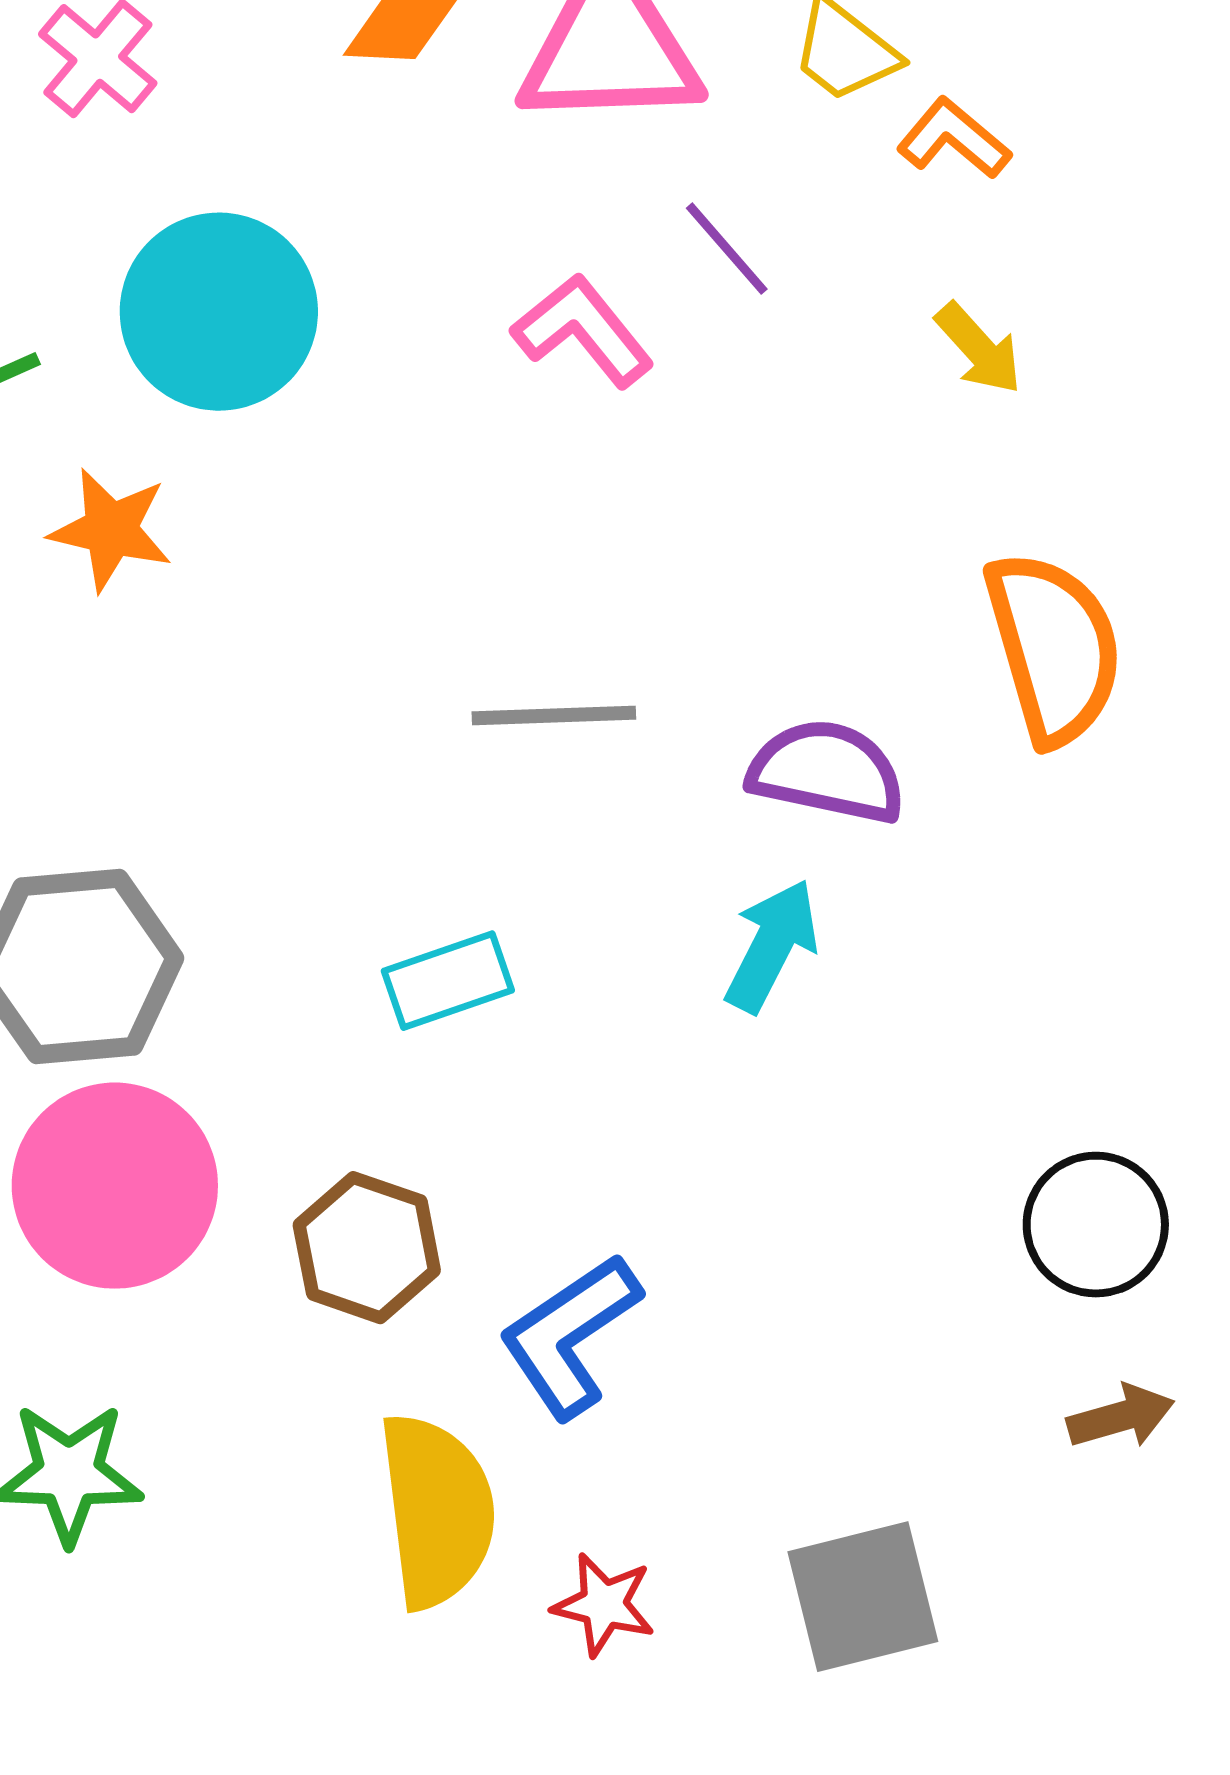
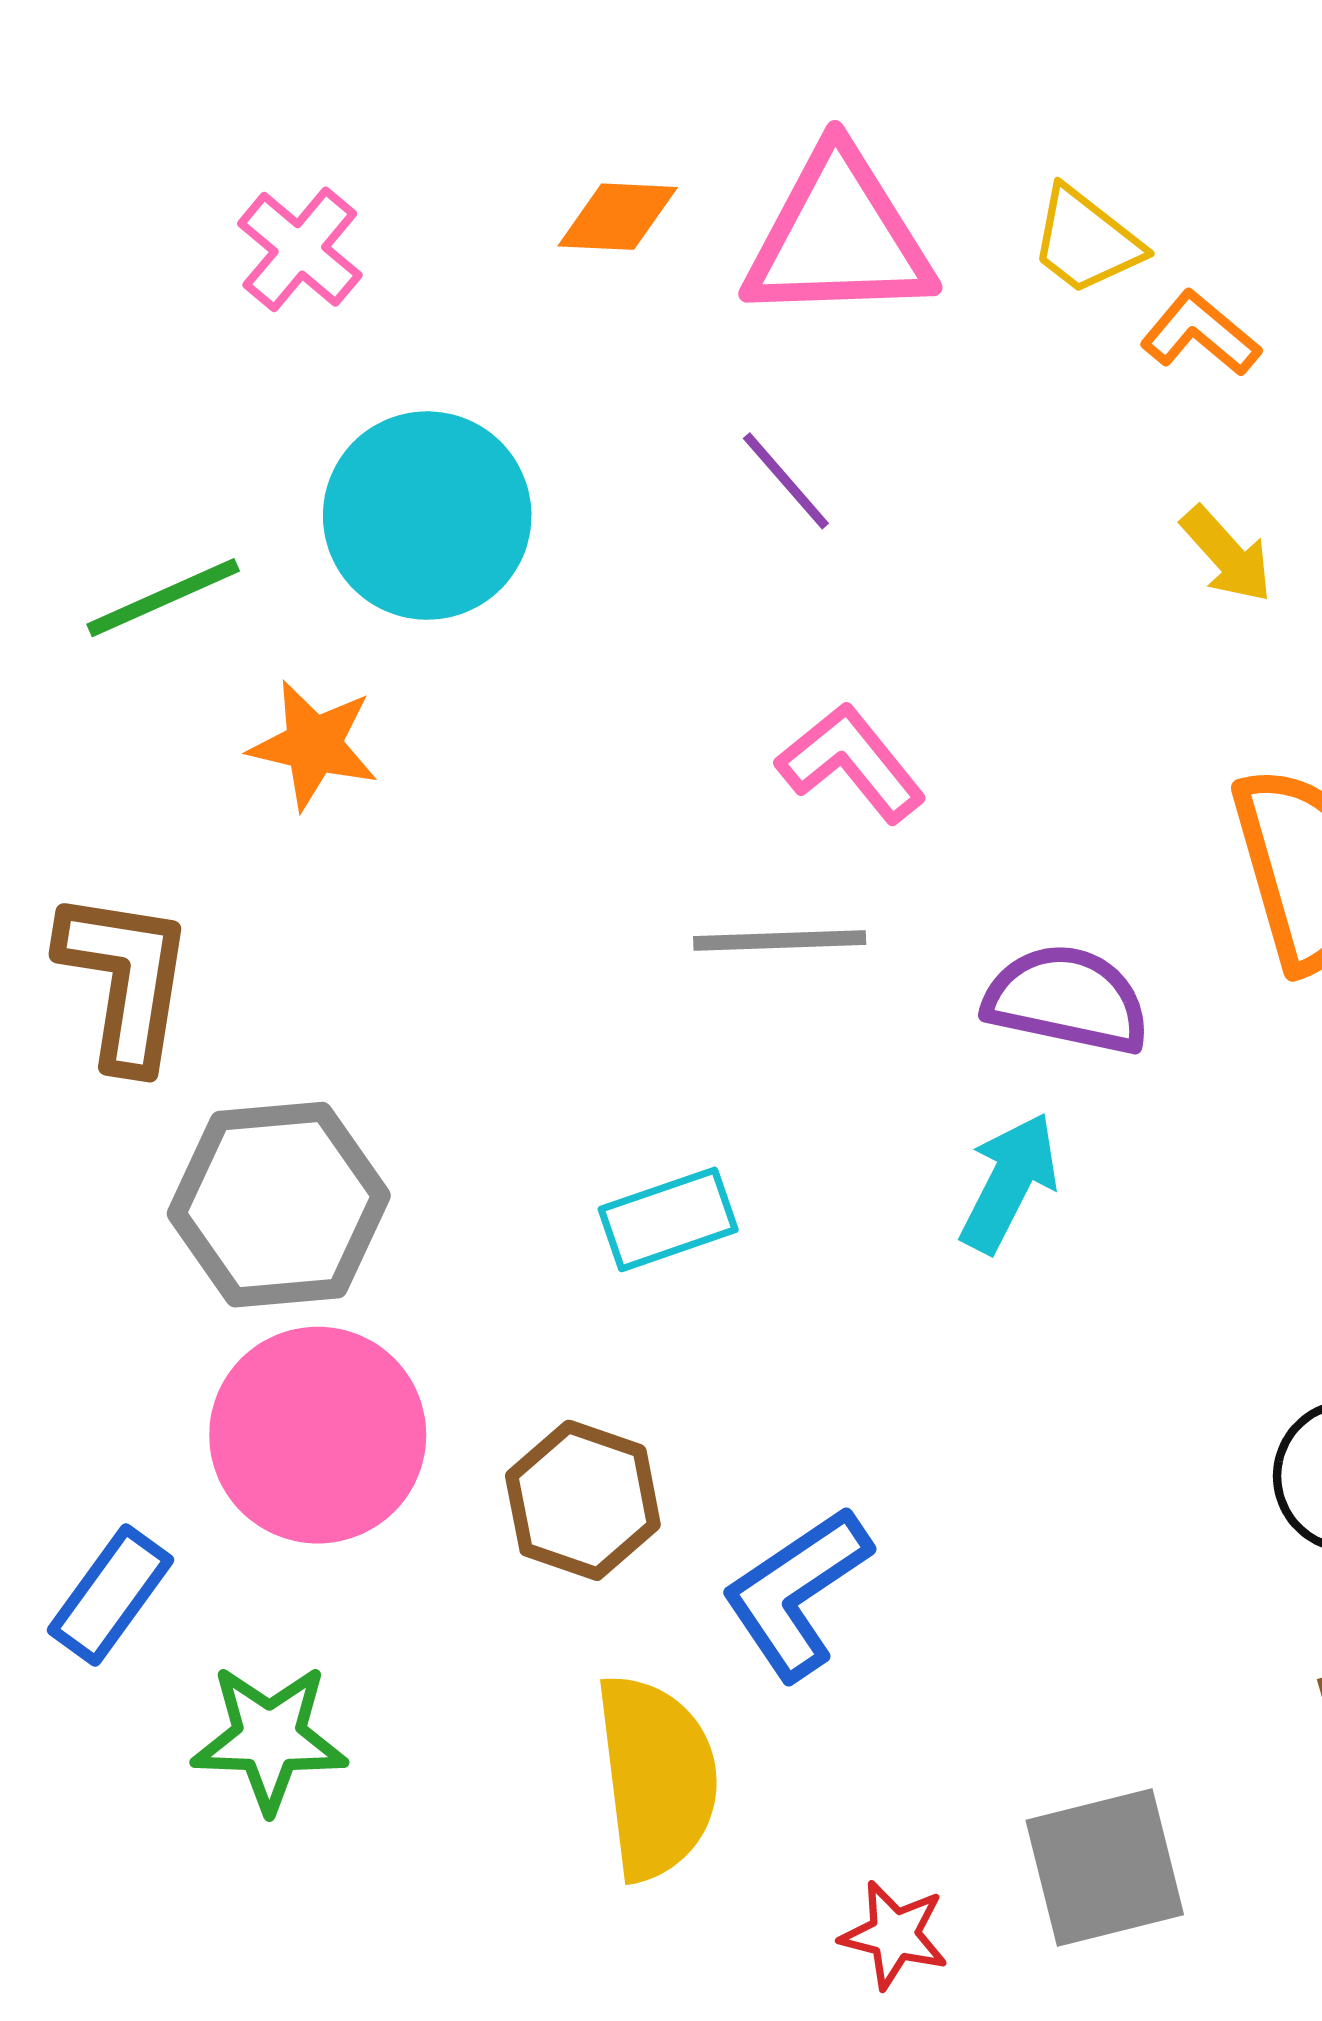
purple line: (727, 249) -> (786, 481), moved
pink L-shape: (583, 331) -> (851, 763), moved
red star: (604, 1605) -> (894, 1935), moved

